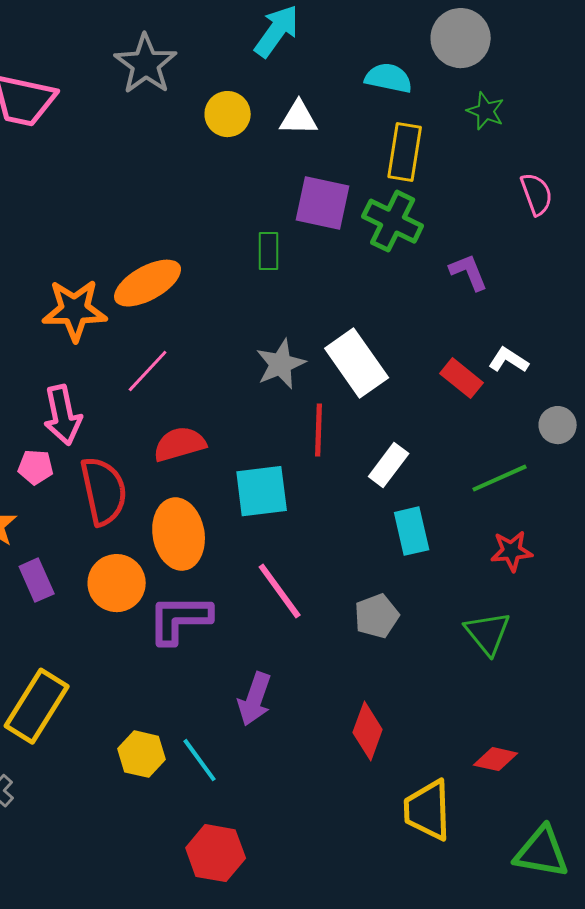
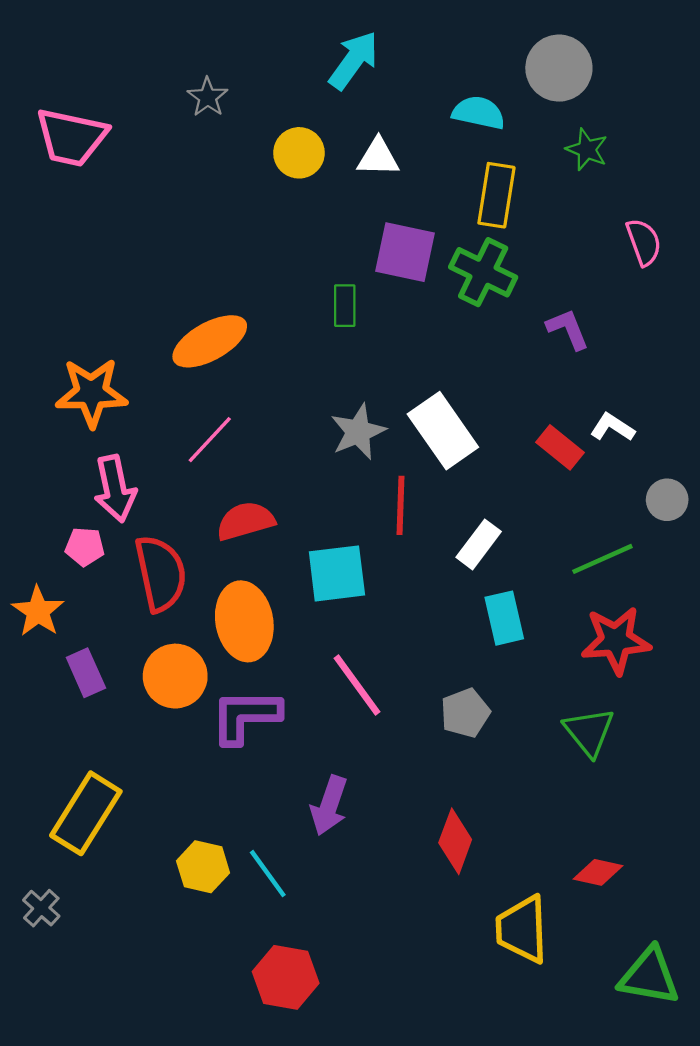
gray star: (146, 64) -> (208, 97), size x0.6
orange star: (75, 310) -> (91, 393), moved
red star: (512, 551) -> (616, 640), size x1.5

